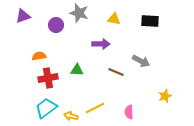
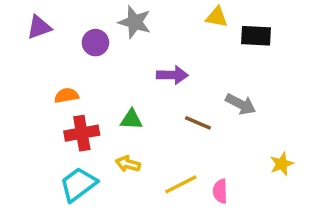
yellow triangle: (114, 19) -> (217, 17), moved
yellow line: (95, 108) -> (181, 184), moved
yellow arrow: (71, 116) -> (128, 164), moved

